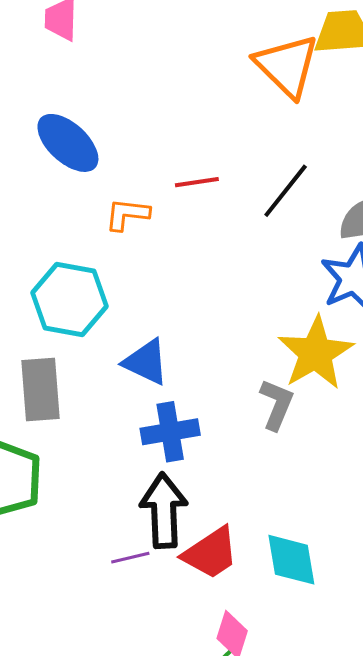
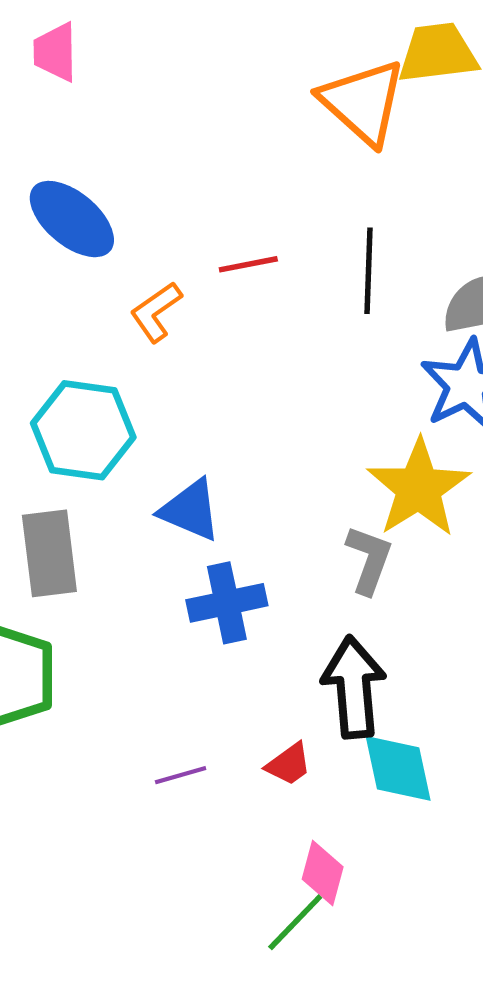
black line: (286, 191) -> (368, 271), turned -34
orange L-shape: (127, 214) -> (156, 312), turned -39
black arrow: (164, 511) -> (354, 687), moved
red trapezoid: (211, 553) -> (289, 764), size x0.6

